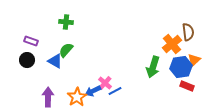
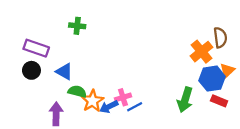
purple rectangle: (31, 41) -> (36, 48), size x1.5
green semicircle: (66, 50) -> (77, 91), moved, turned 63
green arrow: (153, 67) -> (185, 100), moved
pink cross: (105, 83) -> (123, 97), turned 32
orange star: (77, 97) -> (92, 101), moved

